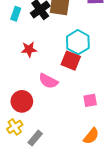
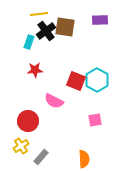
cyan rectangle: (16, 14) -> (29, 42), moved
cyan hexagon: (78, 42) -> (97, 80), moved
orange semicircle: (91, 136) -> (84, 159), moved, turned -42

